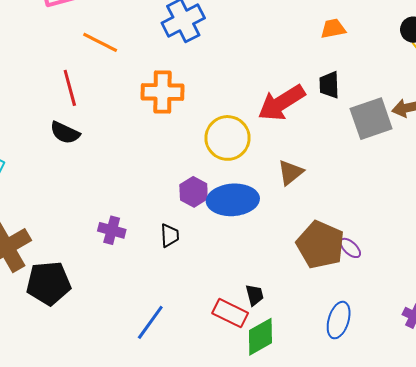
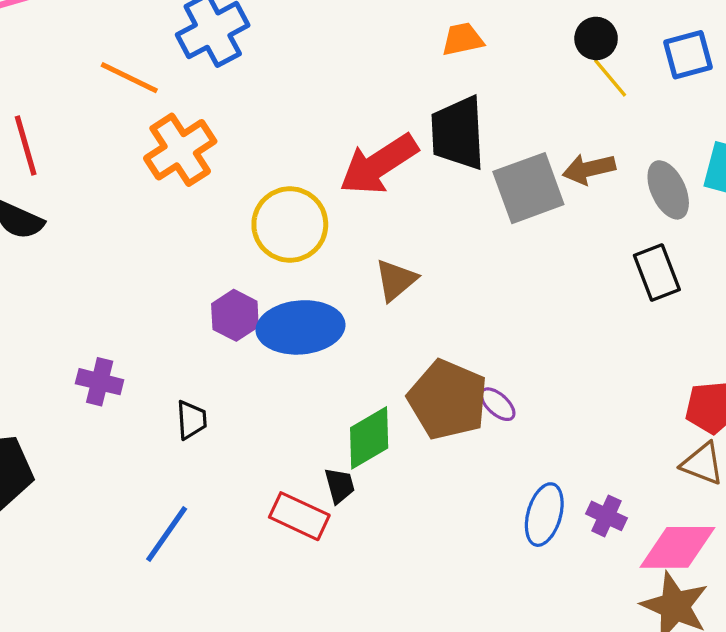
orange line: (100, 42) -> (129, 78), moved
black trapezoid: (329, 85) -> (458, 133), size x1.6
orange cross: (162, 92) -> (180, 150), turned -33
black trapezoid: (170, 235) -> (191, 420), moved
blue ellipse: (339, 320) -> (544, 515), moved
green diamond: (260, 337) -> (369, 438), moved

